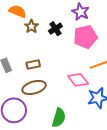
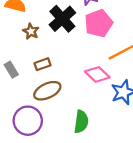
brown star: (31, 26) -> (31, 31), moved
black cross: (55, 29) -> (62, 19), size x1.6

